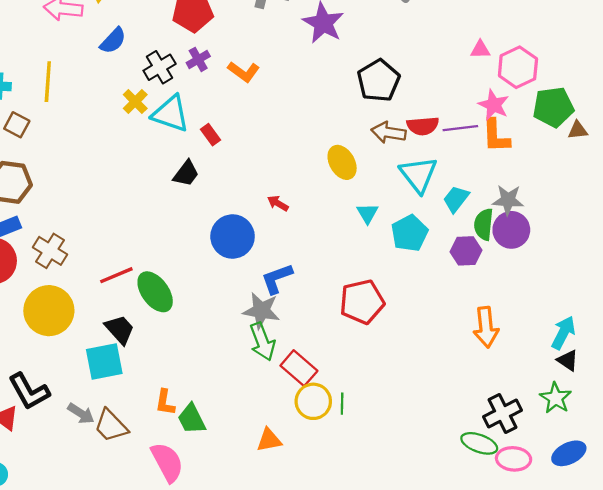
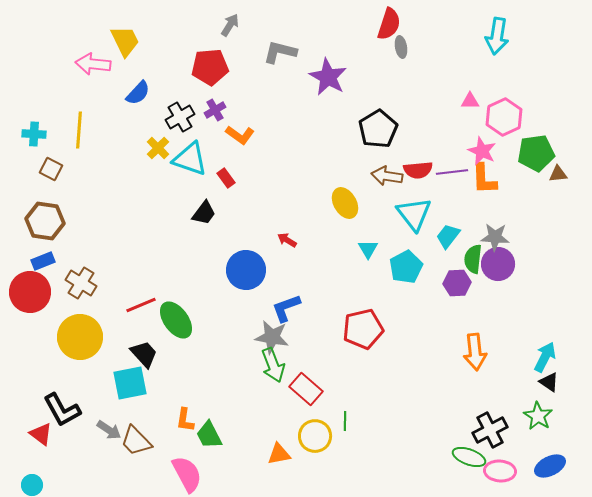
orange L-shape: (244, 72) -> (240, 135), moved
yellow circle: (313, 401) -> (315, 436), moved

